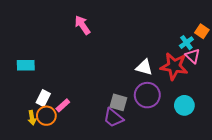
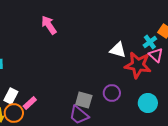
white triangle: (144, 67) -> (118, 50), moved
purple circle: (147, 95) -> (112, 93), size x0.7

